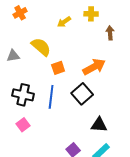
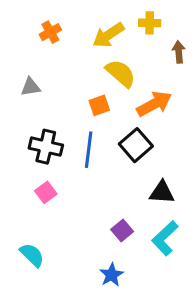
orange cross: (20, 13) -> (50, 32), moved
yellow arrow: (64, 22) -> (108, 35), size x1.5
yellow semicircle: (41, 47) -> (121, 73), moved

